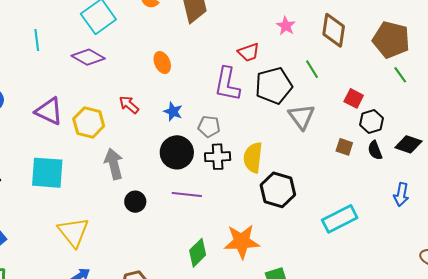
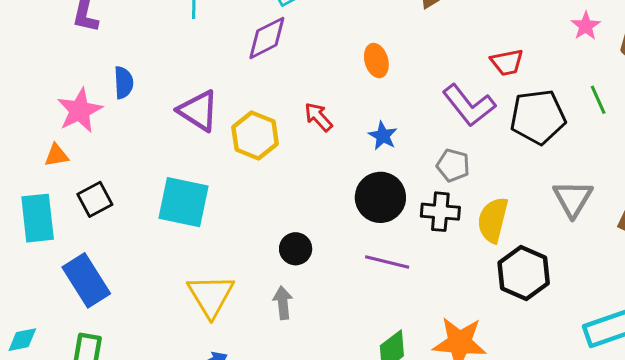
pink star: (286, 26) -> (586, 26), moved
purple diamond: (88, 57) -> (267, 38), turned -64
purple L-shape: (227, 84) -> (469, 105), turned -57
gray triangle: (301, 117) -> (573, 199), moved
gray pentagon: (209, 126) -> (453, 165), moved
gray arrow: (114, 164) -> (283, 303), moved, size x0.7
black circle: (135, 202) -> (296, 249), moved

